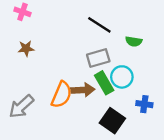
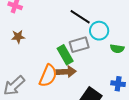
green semicircle: (134, 41) -> (117, 49), moved
cyan circle: (122, 77) -> (99, 31), moved
green rectangle: (104, 83) -> (65, 55), moved

